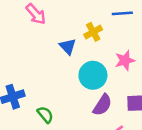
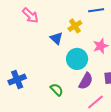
green semicircle: (45, 115) -> (57, 90), moved

